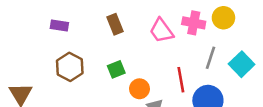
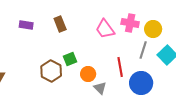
yellow circle: (223, 18) -> (153, 29), moved
brown rectangle: (115, 24) -> (60, 24), moved
brown hexagon: (70, 67) -> (51, 71), moved

